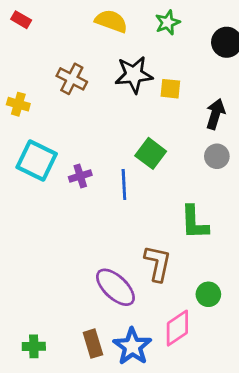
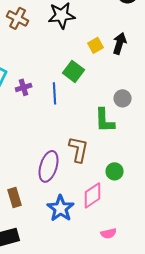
yellow square: (170, 89) -> (96, 45), moved, turned -35
gray circle: (217, 156) -> (123, 98), moved
purple ellipse: (115, 287) -> (49, 166), turned 64
brown rectangle: (93, 344) -> (15, 197), moved

